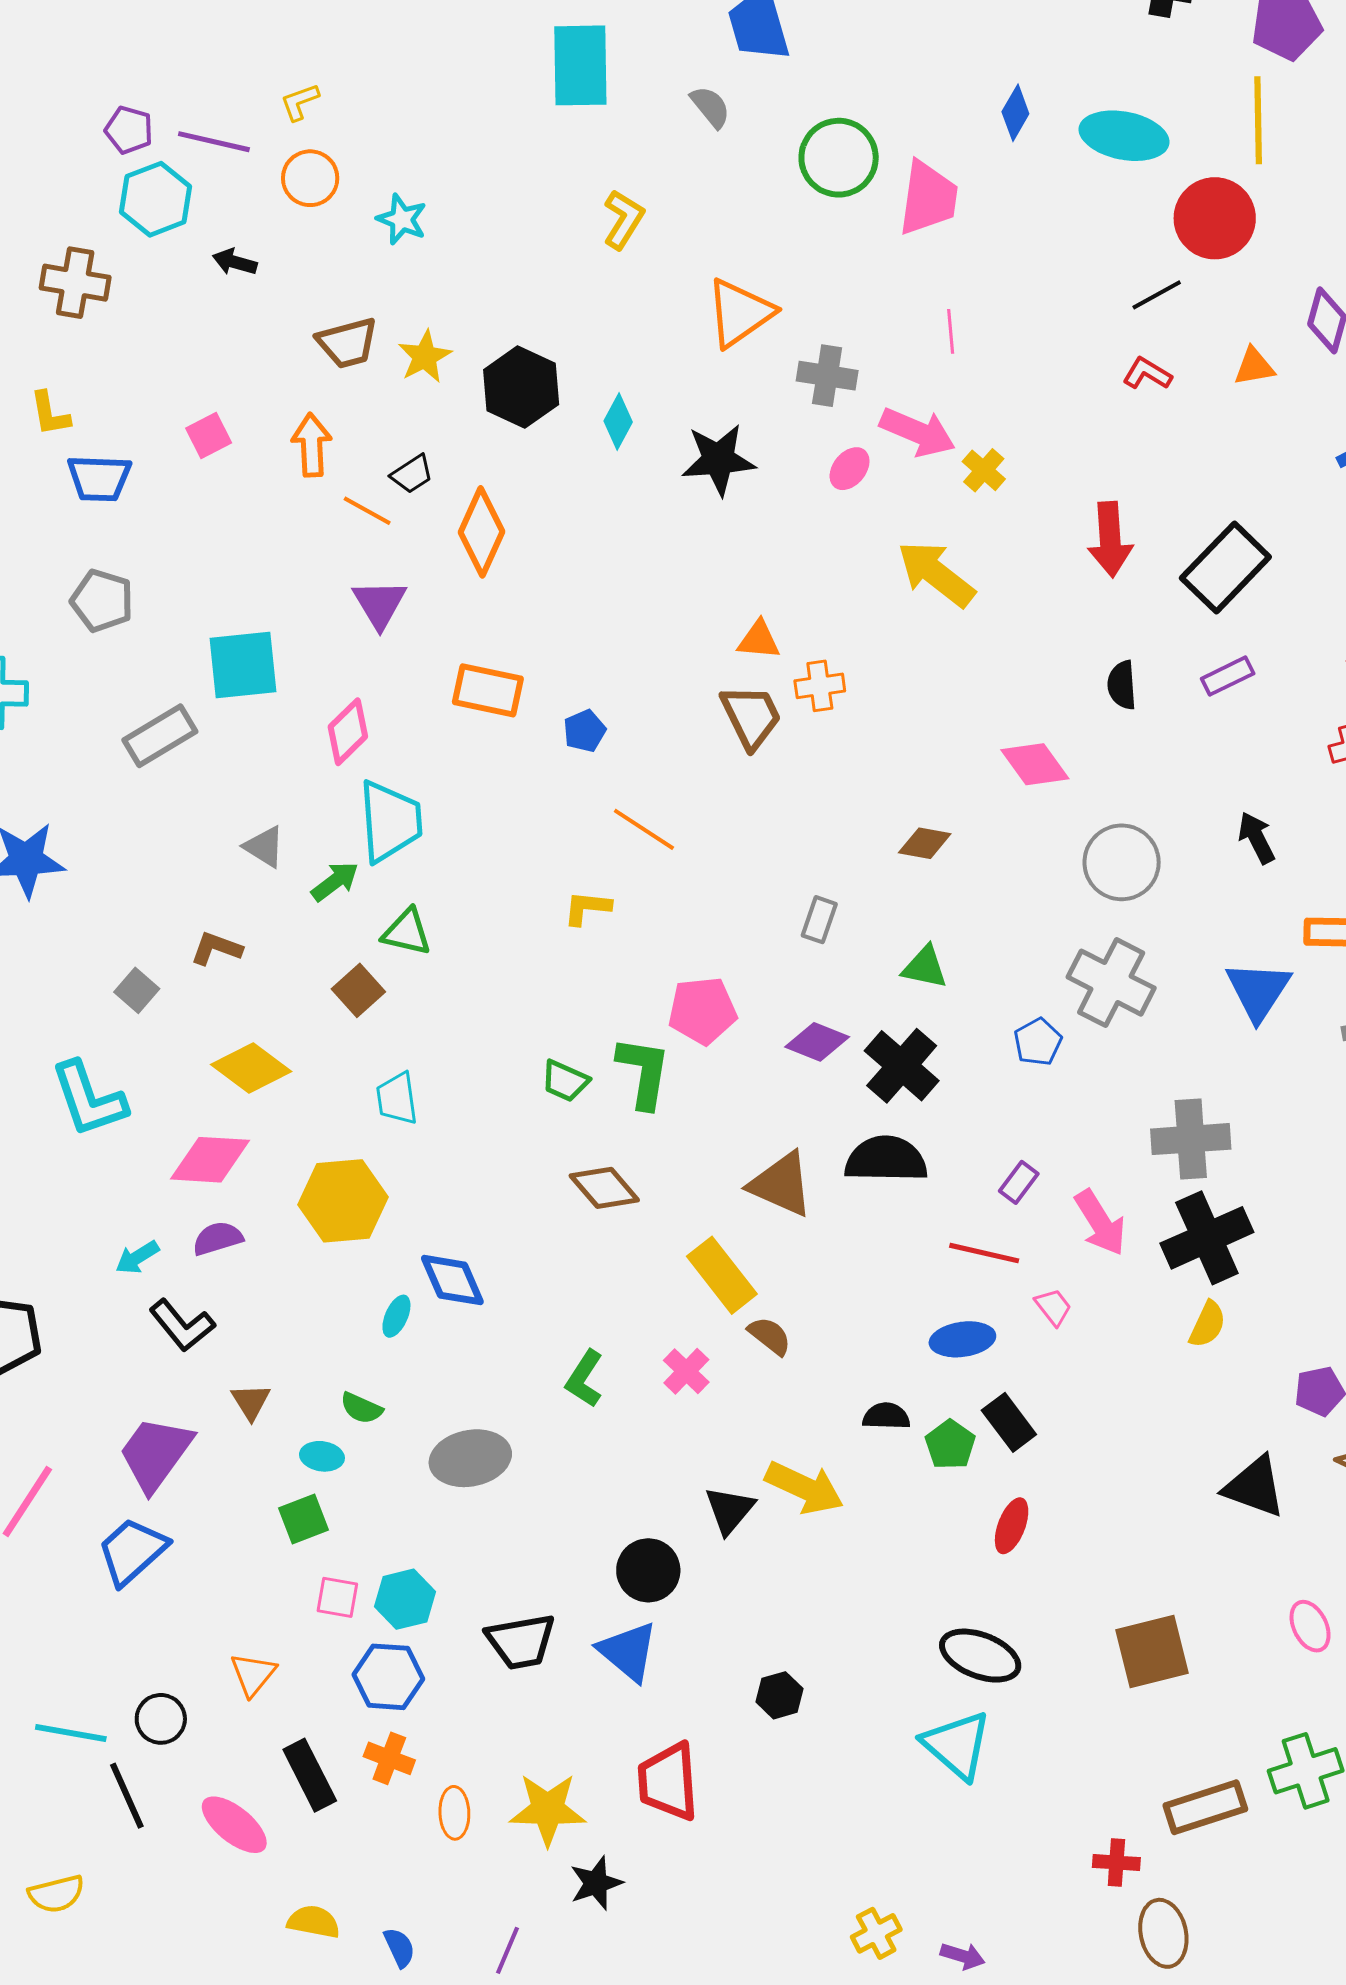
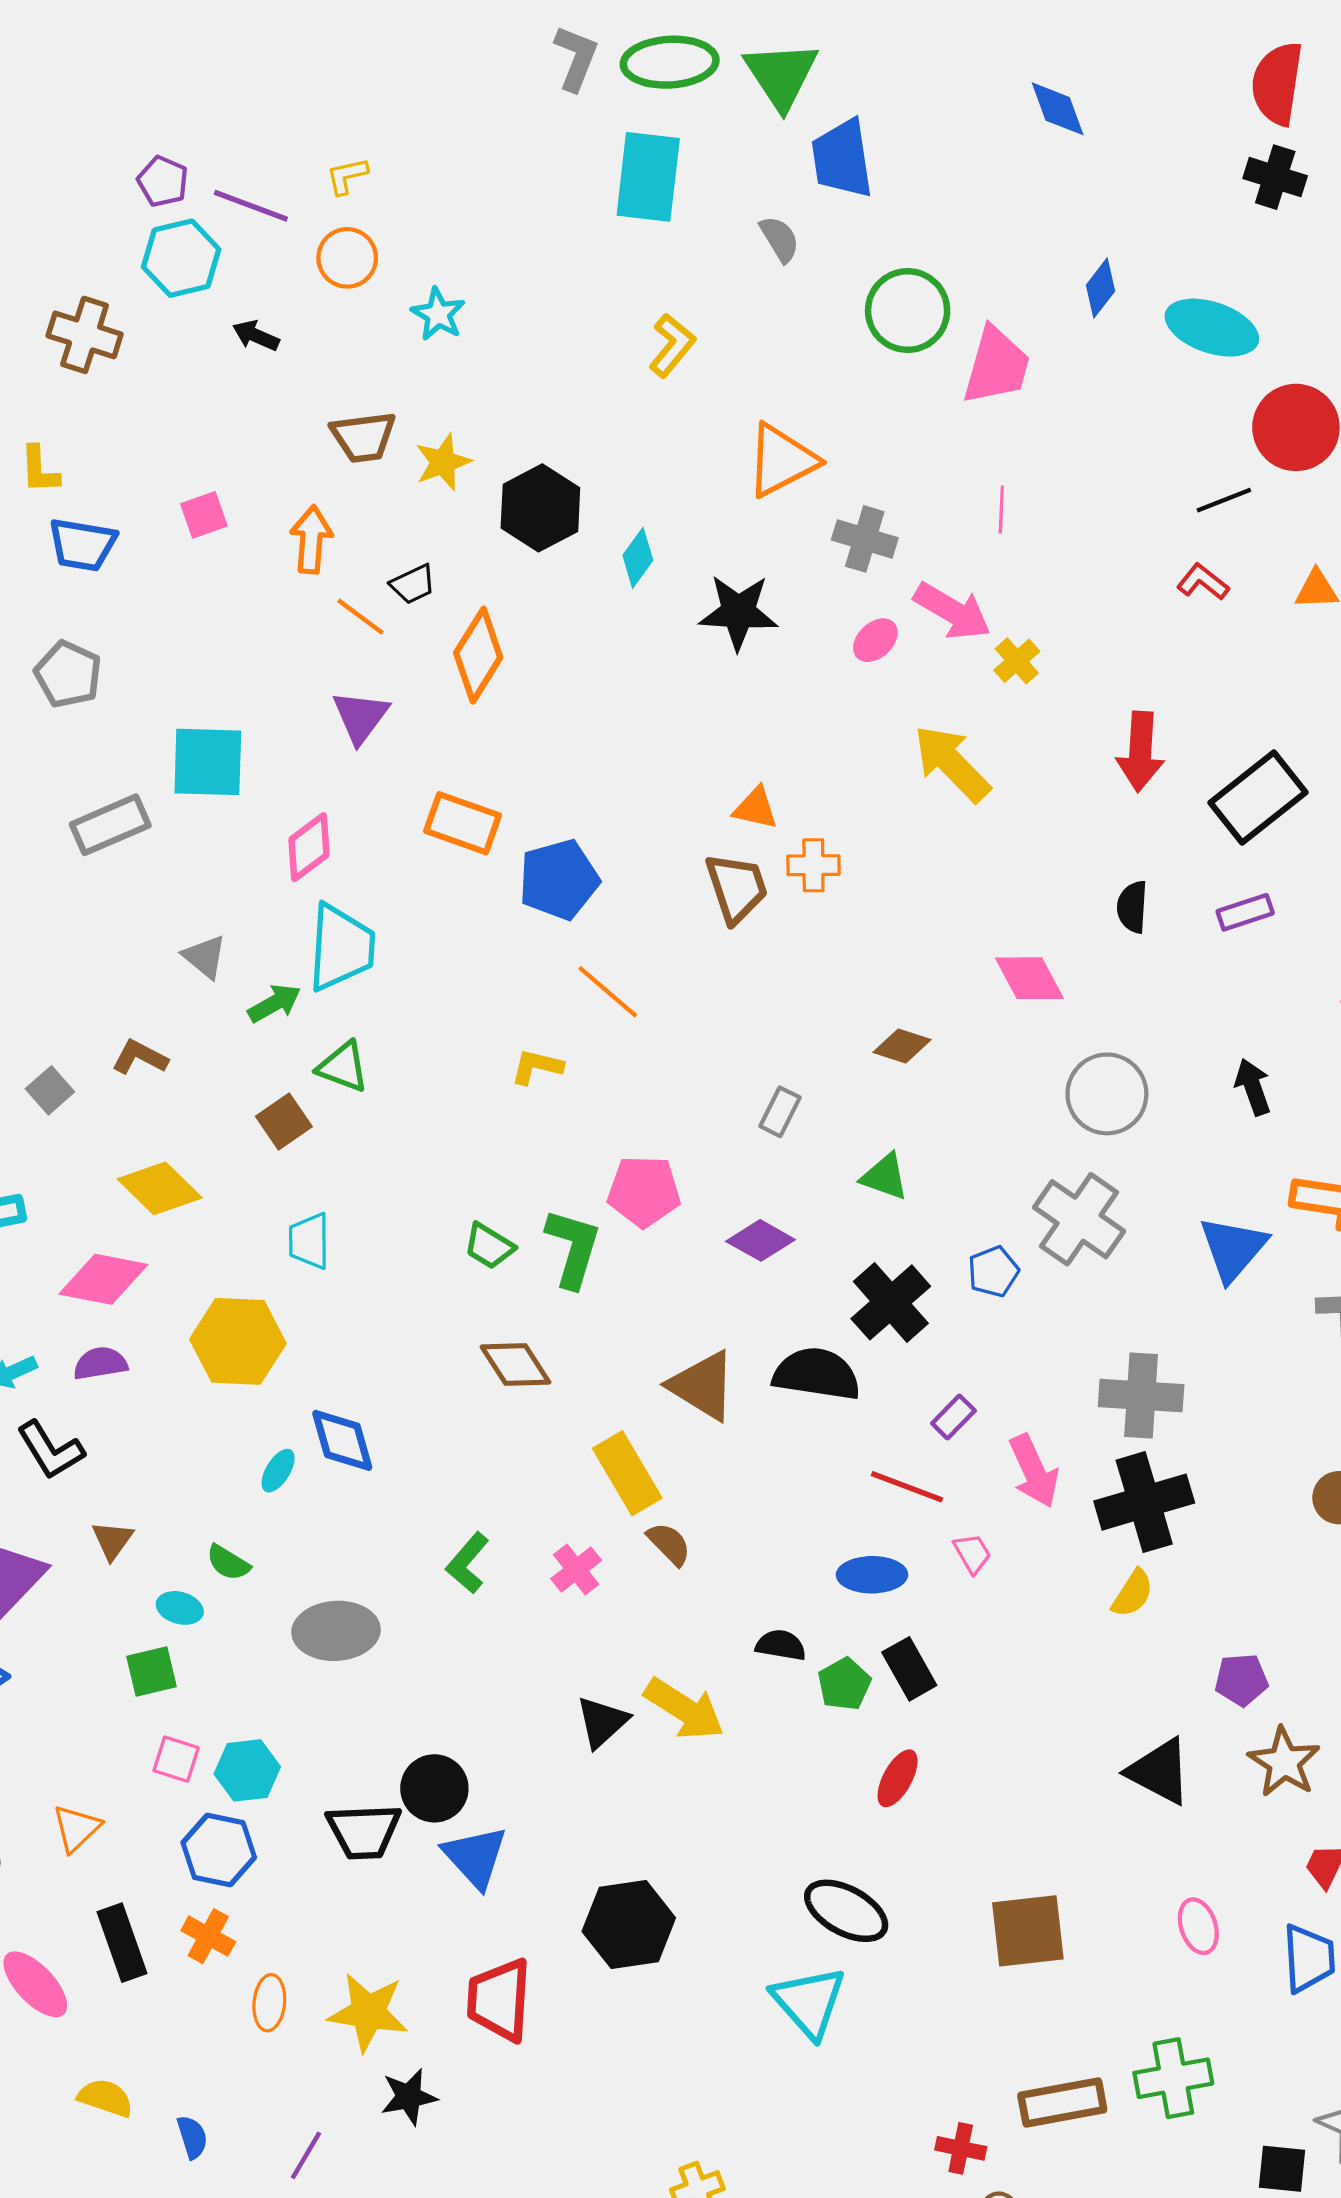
blue pentagon: (585, 731) -> (559, 880), size x1.8
black cross: (902, 1066) -> (891, 1302), moved
black circle: (648, 1570) -> (434, 1788), moved
black hexagon: (780, 1695) -> (629, 1925), size x1.8

